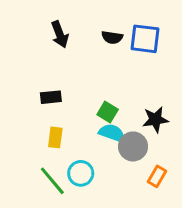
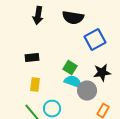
black arrow: (60, 34) -> (38, 16), turned 30
black semicircle: (112, 37) -> (73, 18), size x1.5
blue square: (145, 39) -> (95, 40), moved, turned -35

